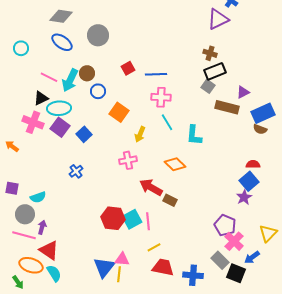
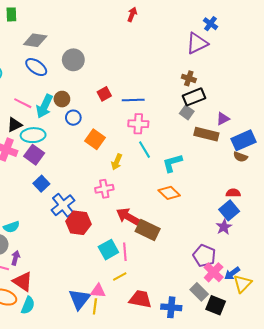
blue square: (84, 134) -> (41, 184), moved
cyan L-shape: (194, 135) -> (172, 163), turned 70
orange diamond: (175, 164) -> (169, 193), moved
blue cross: (76, 171) -> (63, 205), moved, size x1.6
brown rectangle: (170, 200) -> (148, 230), size x1.6
red hexagon: (113, 218) -> (78, 223), moved
yellow triangle: (268, 233) -> (242, 284), moved
yellow line: (154, 247) -> (120, 276), moved
blue arrow: (252, 257) -> (232, 273), moved
cyan semicircle: (54, 273) -> (28, 305), turned 54

